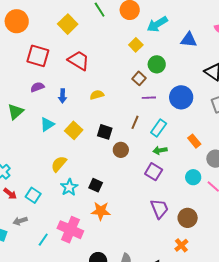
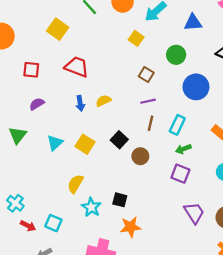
red square: (38, 56) -> (31, 70), size x0.7
green circle: (157, 64) -> (176, 55), moved
blue arrow: (63, 96) -> (80, 103), moved
purple line: (149, 98) -> (148, 101), moved
black square: (105, 132) -> (119, 140), turned 35

